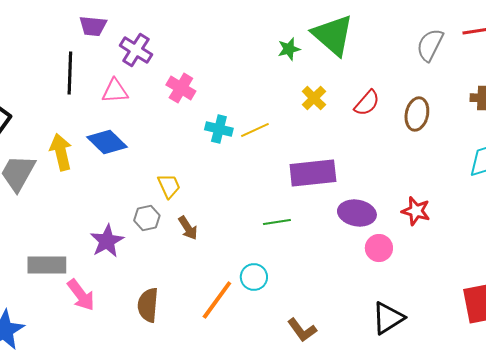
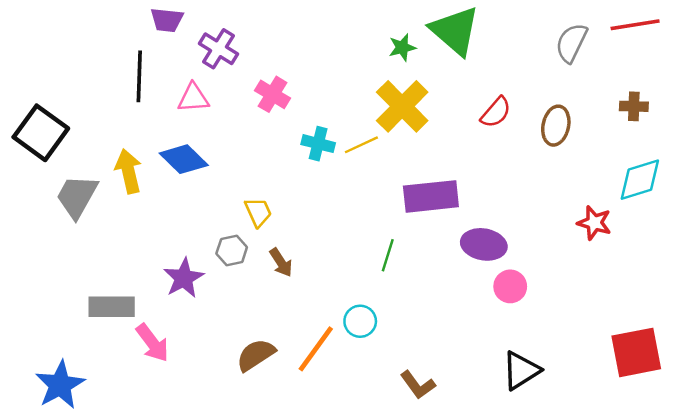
yellow cross: (314, 98) -> (402, 106), moved, size x1.8
red star: (416, 211) -> (594, 223), moved
green line: (277, 222) -> (388, 255), turned -64
brown semicircle: (148, 305) -> (256, 355), moved, turned 52

